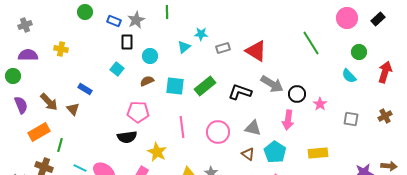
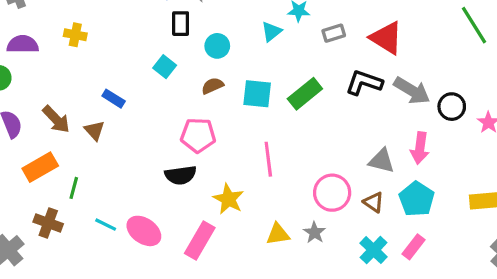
black L-shape: (240, 92) -> (364, 83), moved
pink arrow: (288, 120) -> (420, 148), moved
pink circle: (218, 132) -> (332, 193), moved

